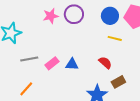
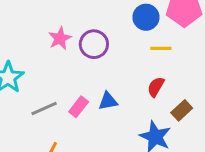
purple circle: (74, 14) -> (94, 44), moved
red semicircle: (105, 63) -> (156, 87), turned -88

